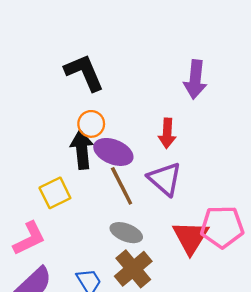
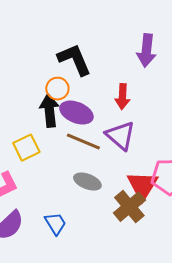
black L-shape: (84, 72) -> (74, 60), moved
brown line: (122, 186) -> (83, 142), turned -40
brown cross: (133, 269) -> (129, 207), moved

